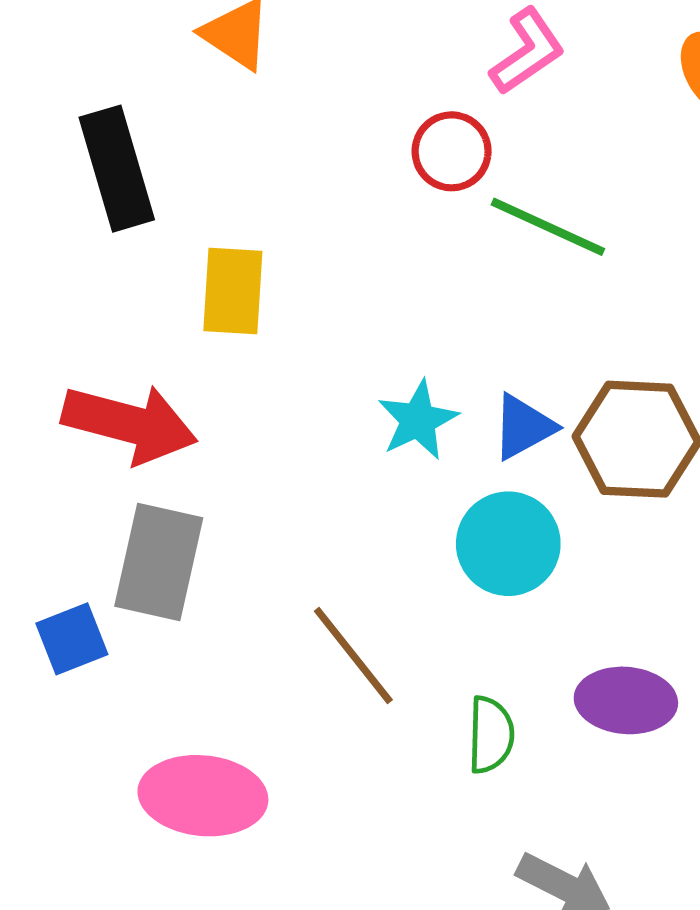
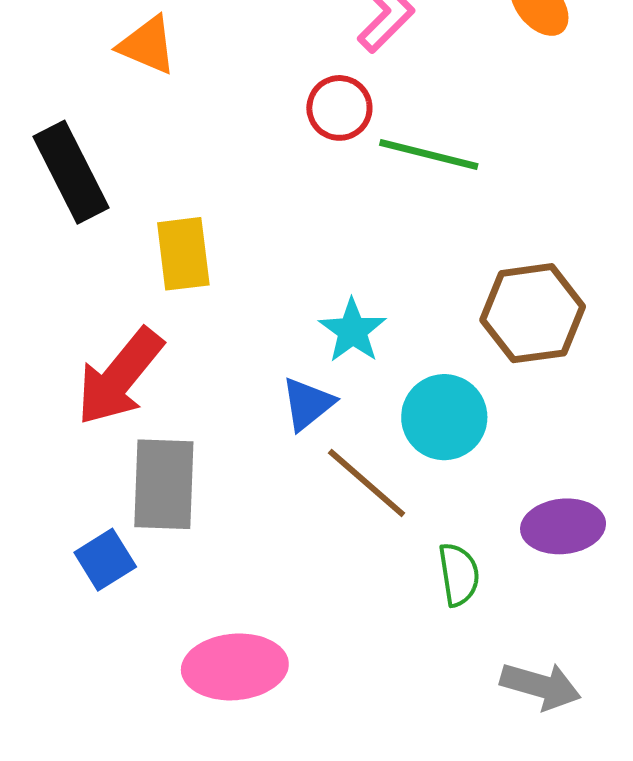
red arrow: (130, 424) -> (120, 377), turned 125
blue triangle: (523, 427) -> (308, 404), moved
brown line: (353, 655) -> (367, 483), moved

